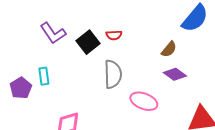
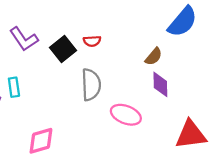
purple diamond: (175, 74) -> (160, 84), turned 55

